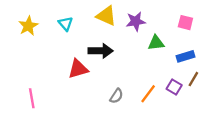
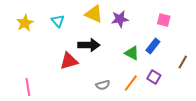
green triangle: (156, 43) -> (132, 53), moved, turned 35
blue rectangle: (185, 56) -> (153, 46), moved, turned -35
brown line: (193, 79) -> (183, 62), moved
gray semicircle: (116, 96) -> (103, 85), turned 40

